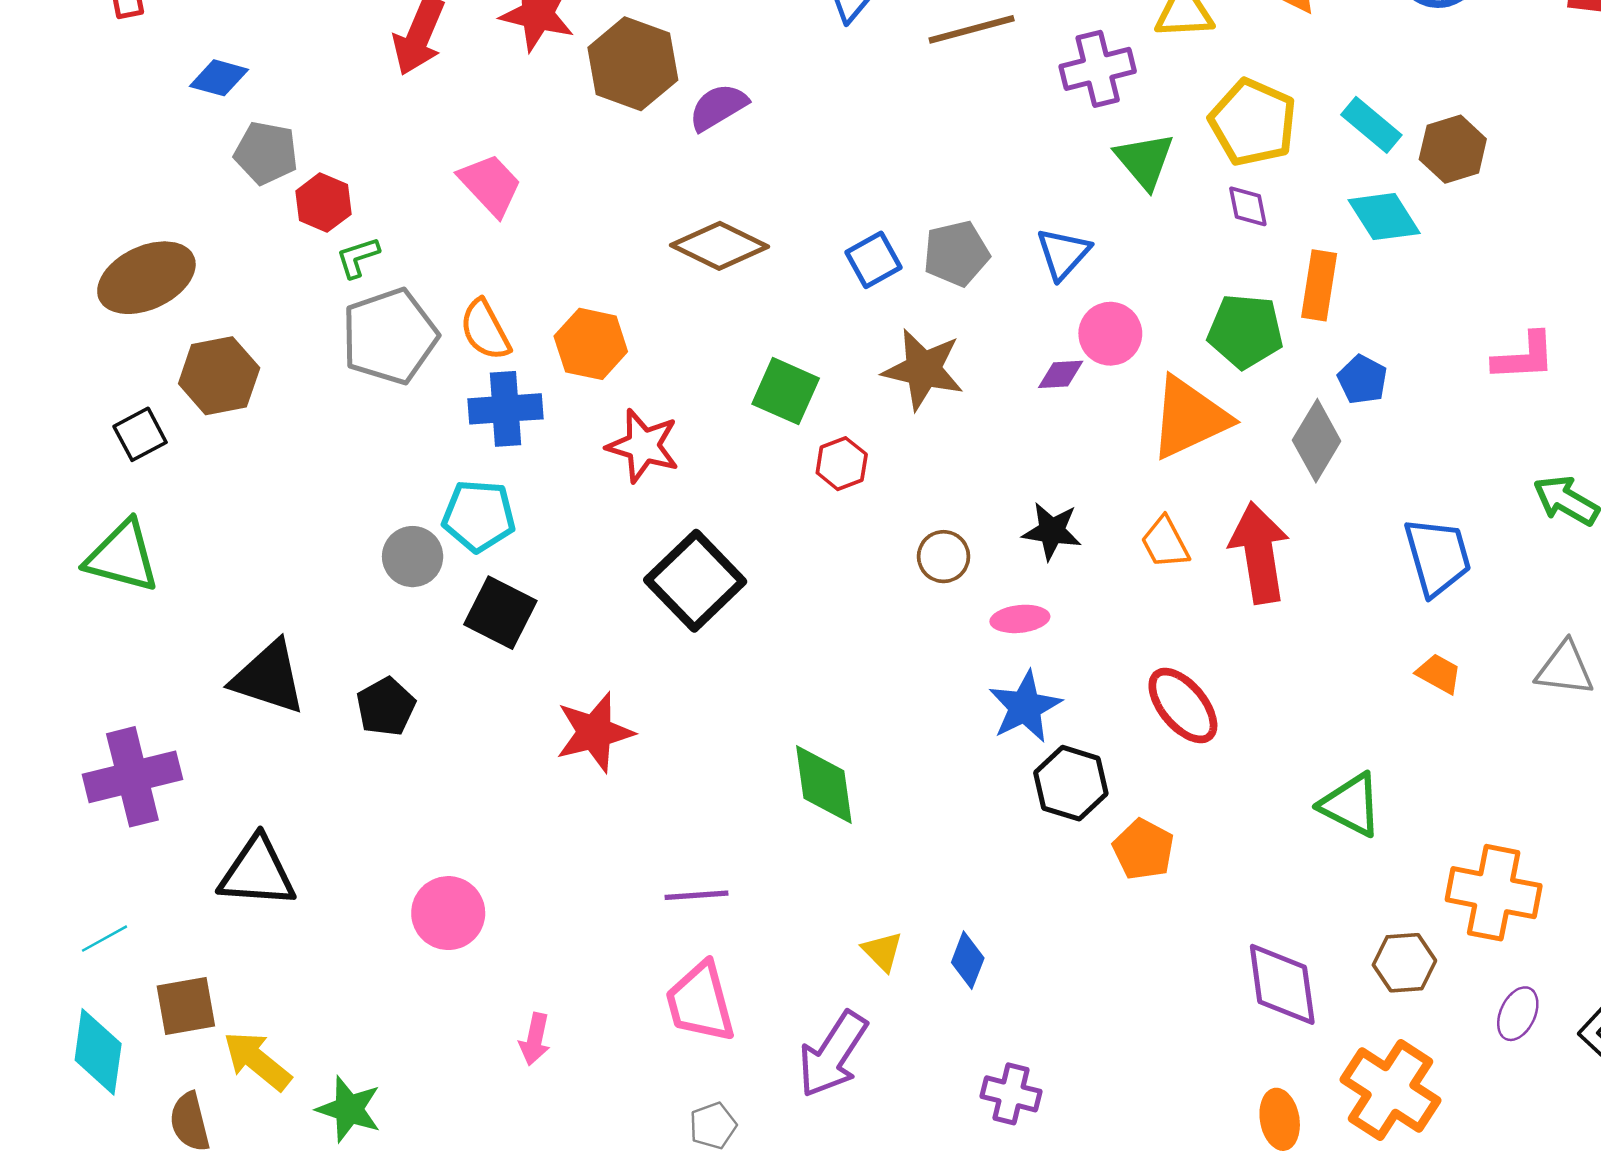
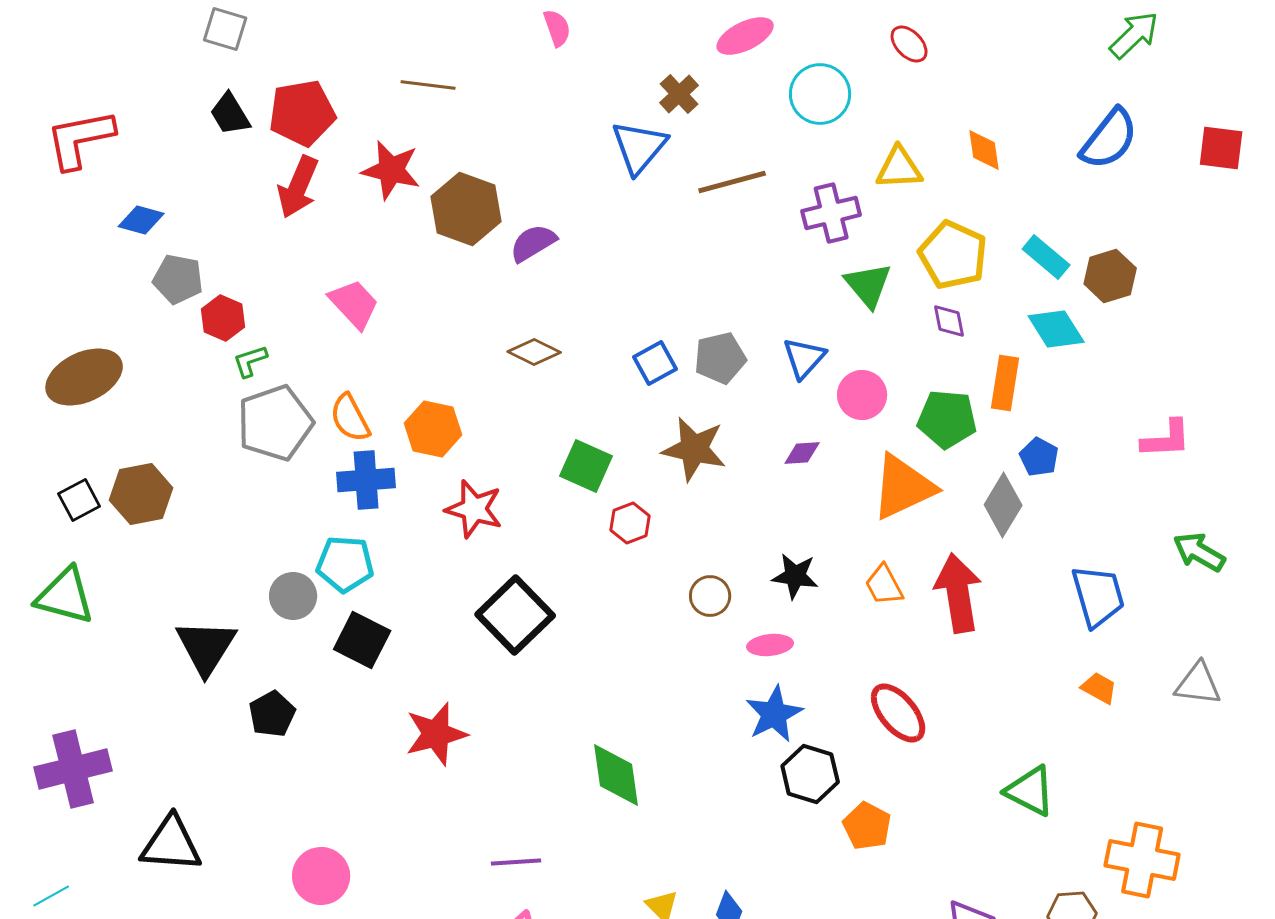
brown diamond: (719, 246) -> (534, 352), size x0.7
pink circle: (1110, 334) -> (862, 395), moved
brown hexagon: (219, 376) -> (141, 494), moved
black triangle: (269, 678) -> (206, 647), moved, turned 44

